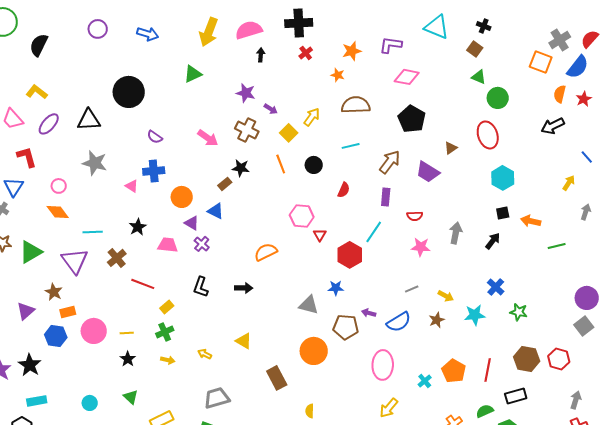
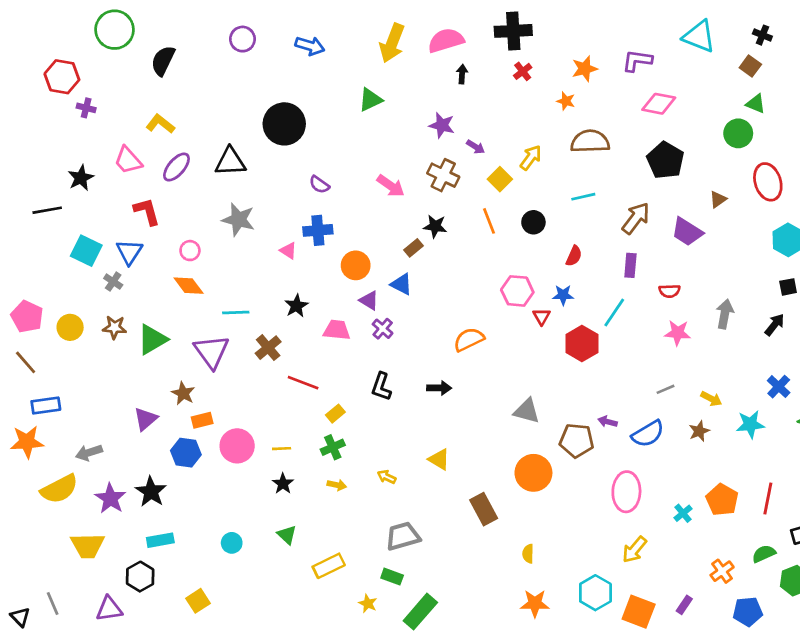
green circle: (498, 98) -> (738, 133), moved
blue star: (336, 288) -> (563, 295), moved

